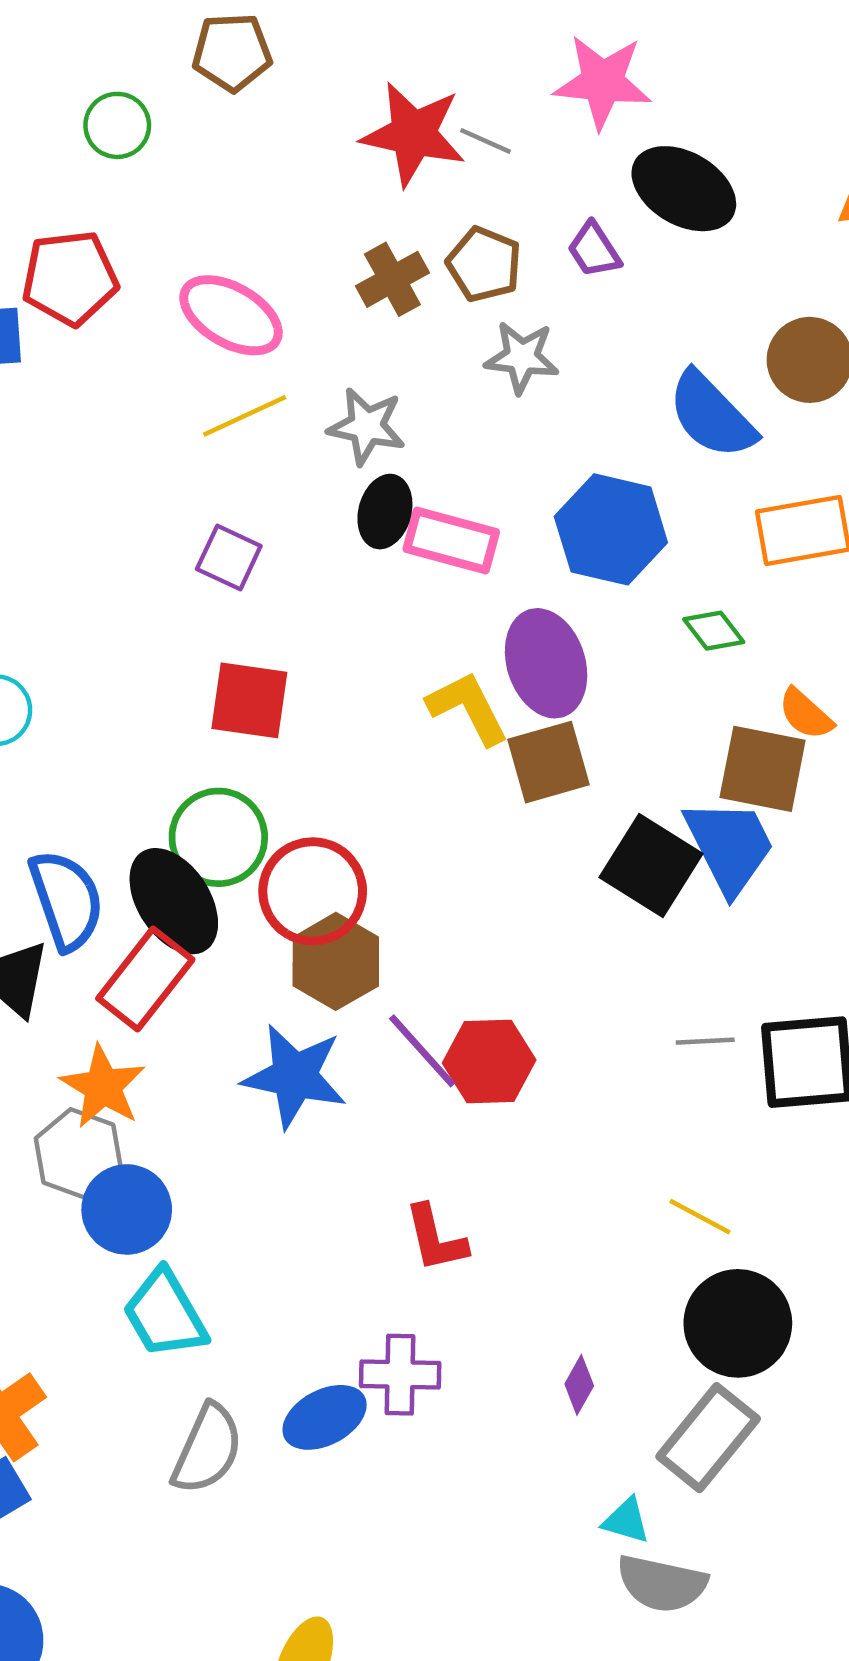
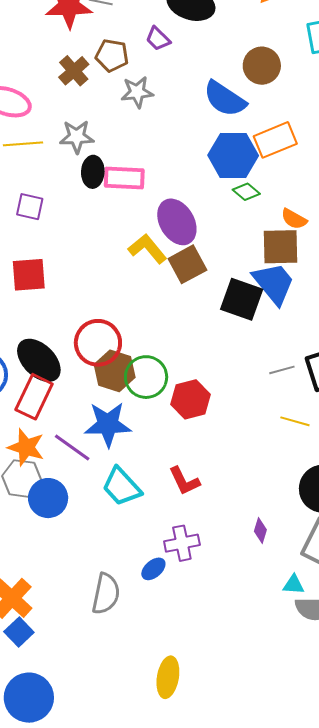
yellow line: (245, 416) -> (23, 144), turned 33
blue hexagon: (611, 529) -> (233, 155), moved
red square: (249, 700) -> (29, 275), moved
green circle: (218, 837) -> (146, 377), moved
purple line: (422, 1051) -> (72, 448), moved
yellow line: (700, 1217) -> (295, 421), moved
cyan trapezoid: (165, 1314) -> (122, 487), moved
blue ellipse: (325, 1417) -> (153, 569), size x0.7

